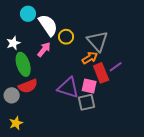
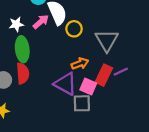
pink arrow: (44, 50) -> (41, 22), moved
orange arrow: (90, 58) -> (80, 64), moved
red rectangle: (101, 73) -> (104, 75), turned 36
red semicircle: (28, 86) -> (23, 73), turned -84

